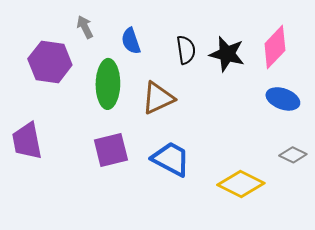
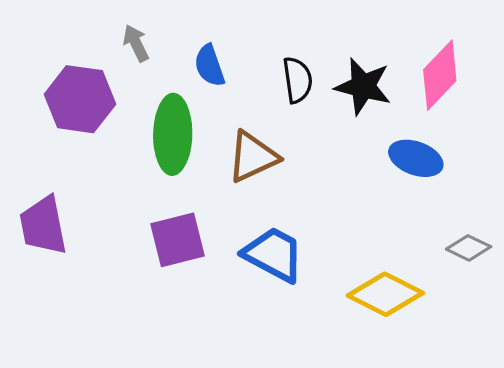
blue ellipse: (283, 99) -> (416, 158), moved

